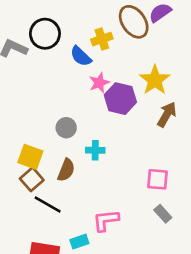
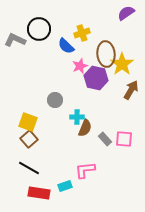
brown ellipse: (134, 22) -> (106, 54), moved, turned 30
brown semicircle: (66, 170) -> (85, 128), moved
black line: (48, 205) -> (29, 168), moved
gray rectangle: (163, 214) -> (105, 139), moved

